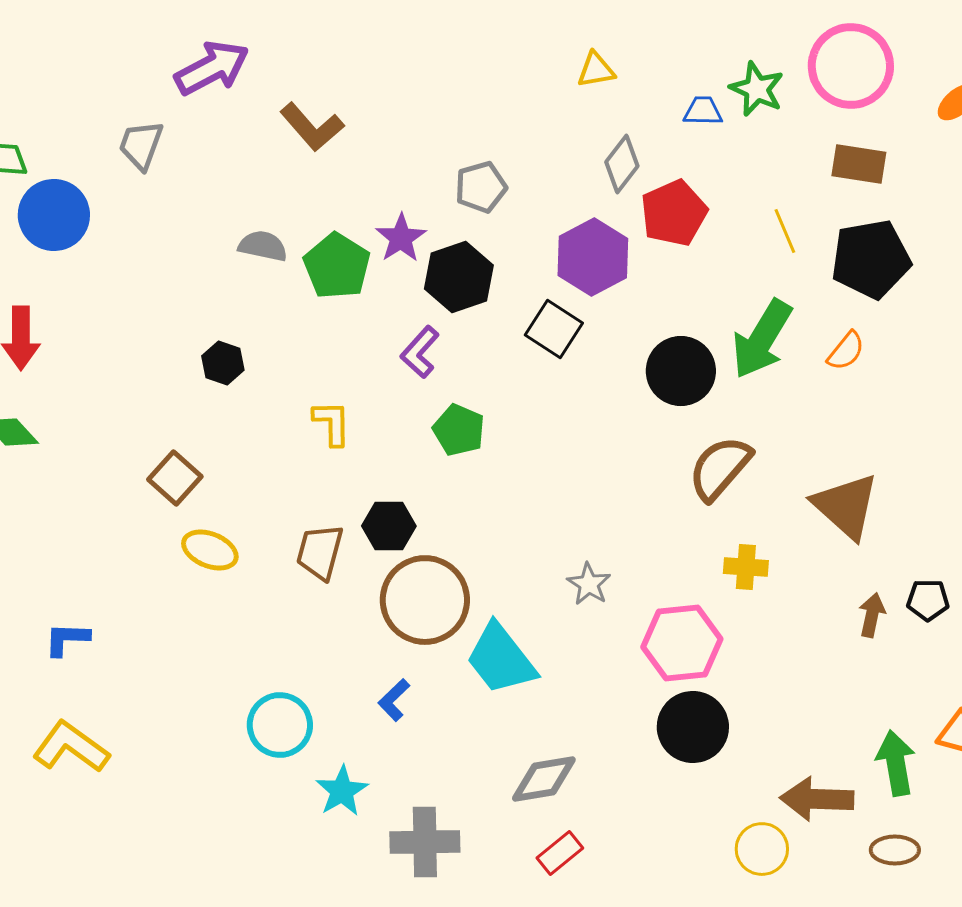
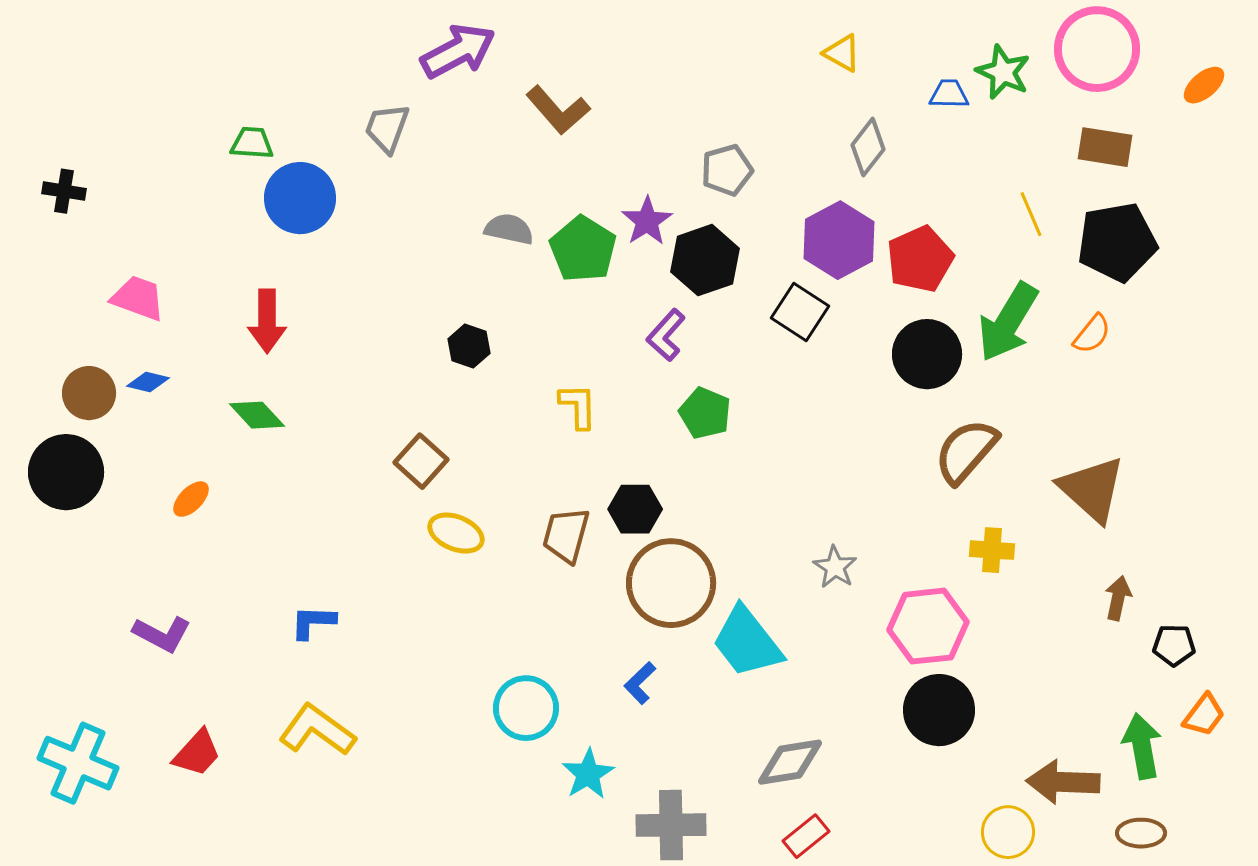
yellow triangle: (596, 70) -> (842, 53), turned 39
red pentagon: (674, 213) -> (920, 259), moved
black pentagon: (928, 600) -> (1174, 645), moved

